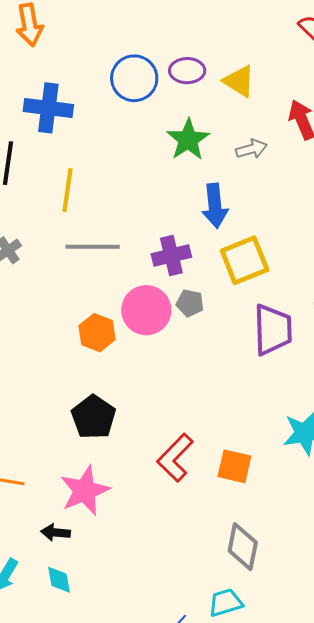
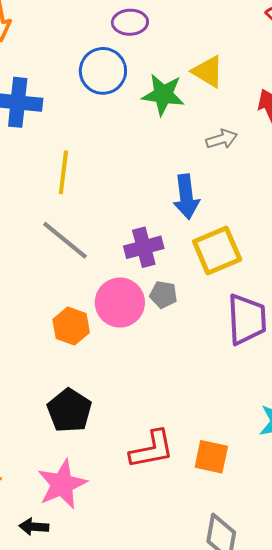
purple ellipse: (187, 71) -> (130, 22), moved
green star: (188, 140) -> (163, 95), moved, turned -30
yellow line: (67, 190) -> (63, 172), moved
gray line: (93, 247) -> (65, 240), turned 40
red L-shape: (175, 458) -> (152, 449), turned -144

